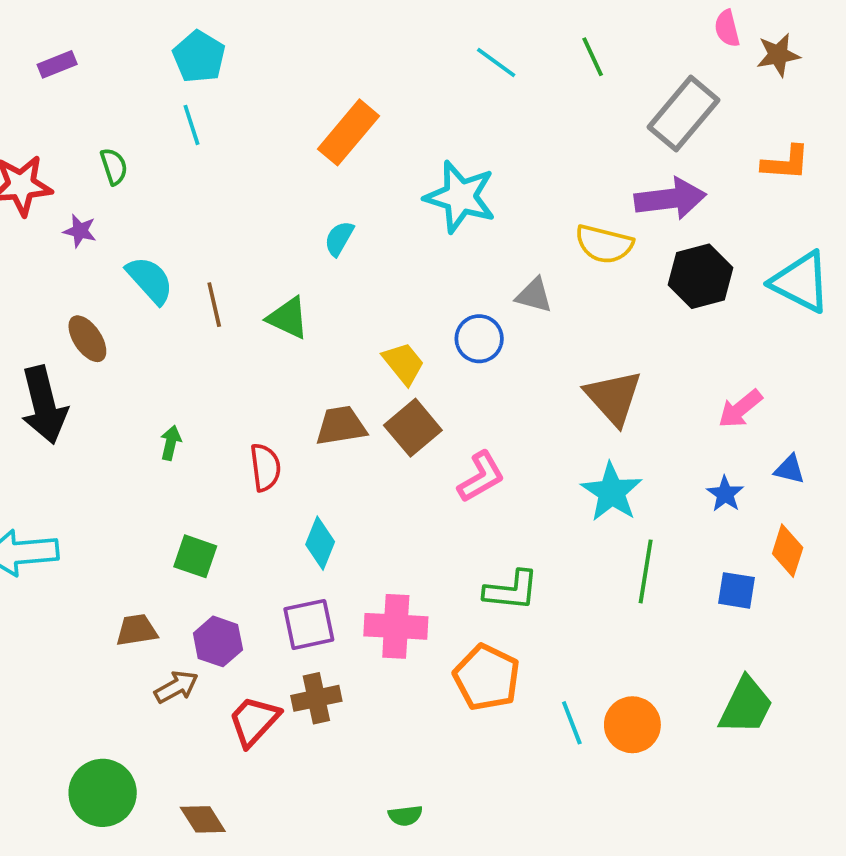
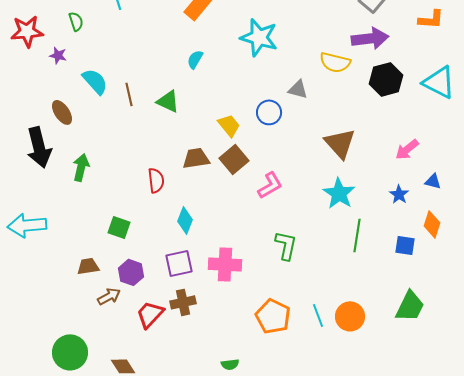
green arrow: (171, 443) -> (81, 167), moved, size x1.5
green L-shape: (511, 590) -> (286, 245), turned -84
orange pentagon: (487, 677) -> (273, 316), moved

